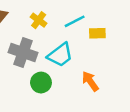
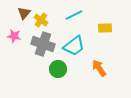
yellow cross: (39, 20) -> (41, 20), moved
cyan line: (75, 21) -> (74, 15), moved

